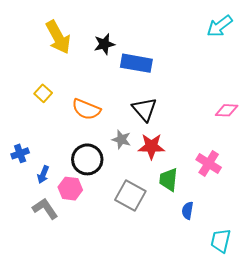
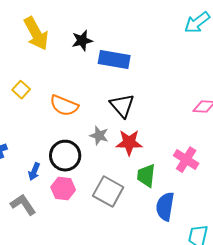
blue arrow: (43, 175) -> (34, 172), moved
pink hexagon: (70, 189) -> (63, 189), moved
blue semicircle: (188, 211) -> (165, 207), size x1.6

